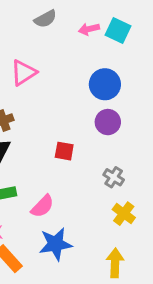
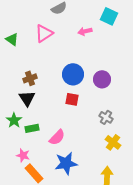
pink arrow: (89, 29) -> (85, 31), moved
pink triangle: (24, 73) -> (44, 33), moved
blue circle: (105, 84) -> (73, 74), moved

